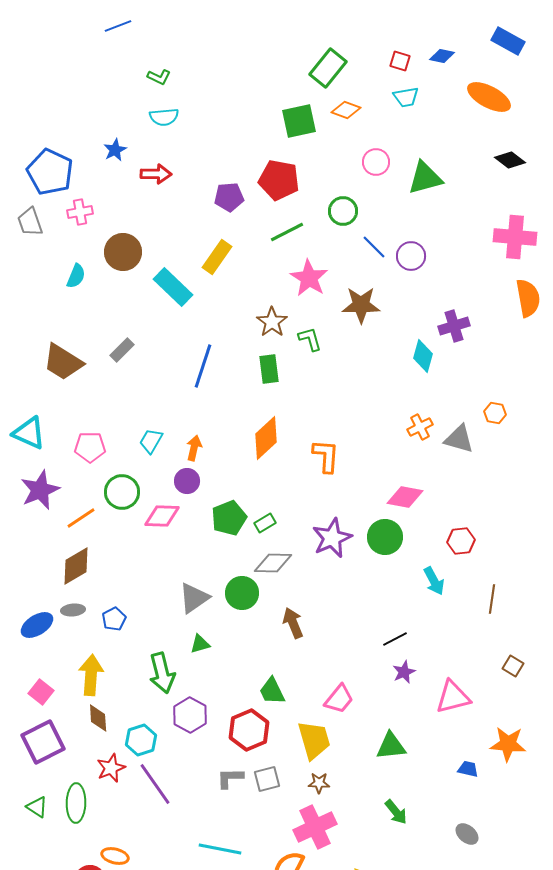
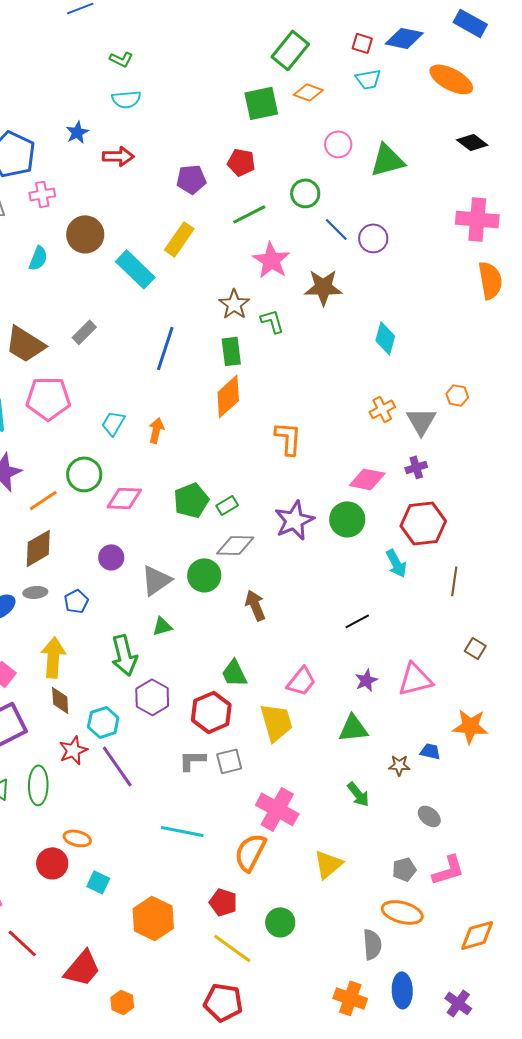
blue diamond: (442, 56) -> (404, 38), size x1.5
red pentagon: (279, 180) -> (241, 162), size x0.7
purple cross: (454, 326) -> (416, 467), moved, size x0.7
orange diamond: (266, 438) -> (228, 396), moved
gray triangle: (459, 439) -> (421, 421), turned 44
pink pentagon: (90, 447) -> (48, 398), moved, size x1.4
purple circle: (187, 481) -> (111, 557), moved
red hexagon: (461, 541) -> (423, 523), size x1.6
purple star: (404, 672) -> (366, 680), moved
brown star: (319, 783) -> (399, 765), moved
pink cross: (315, 827) -> (277, 809), turned -36

